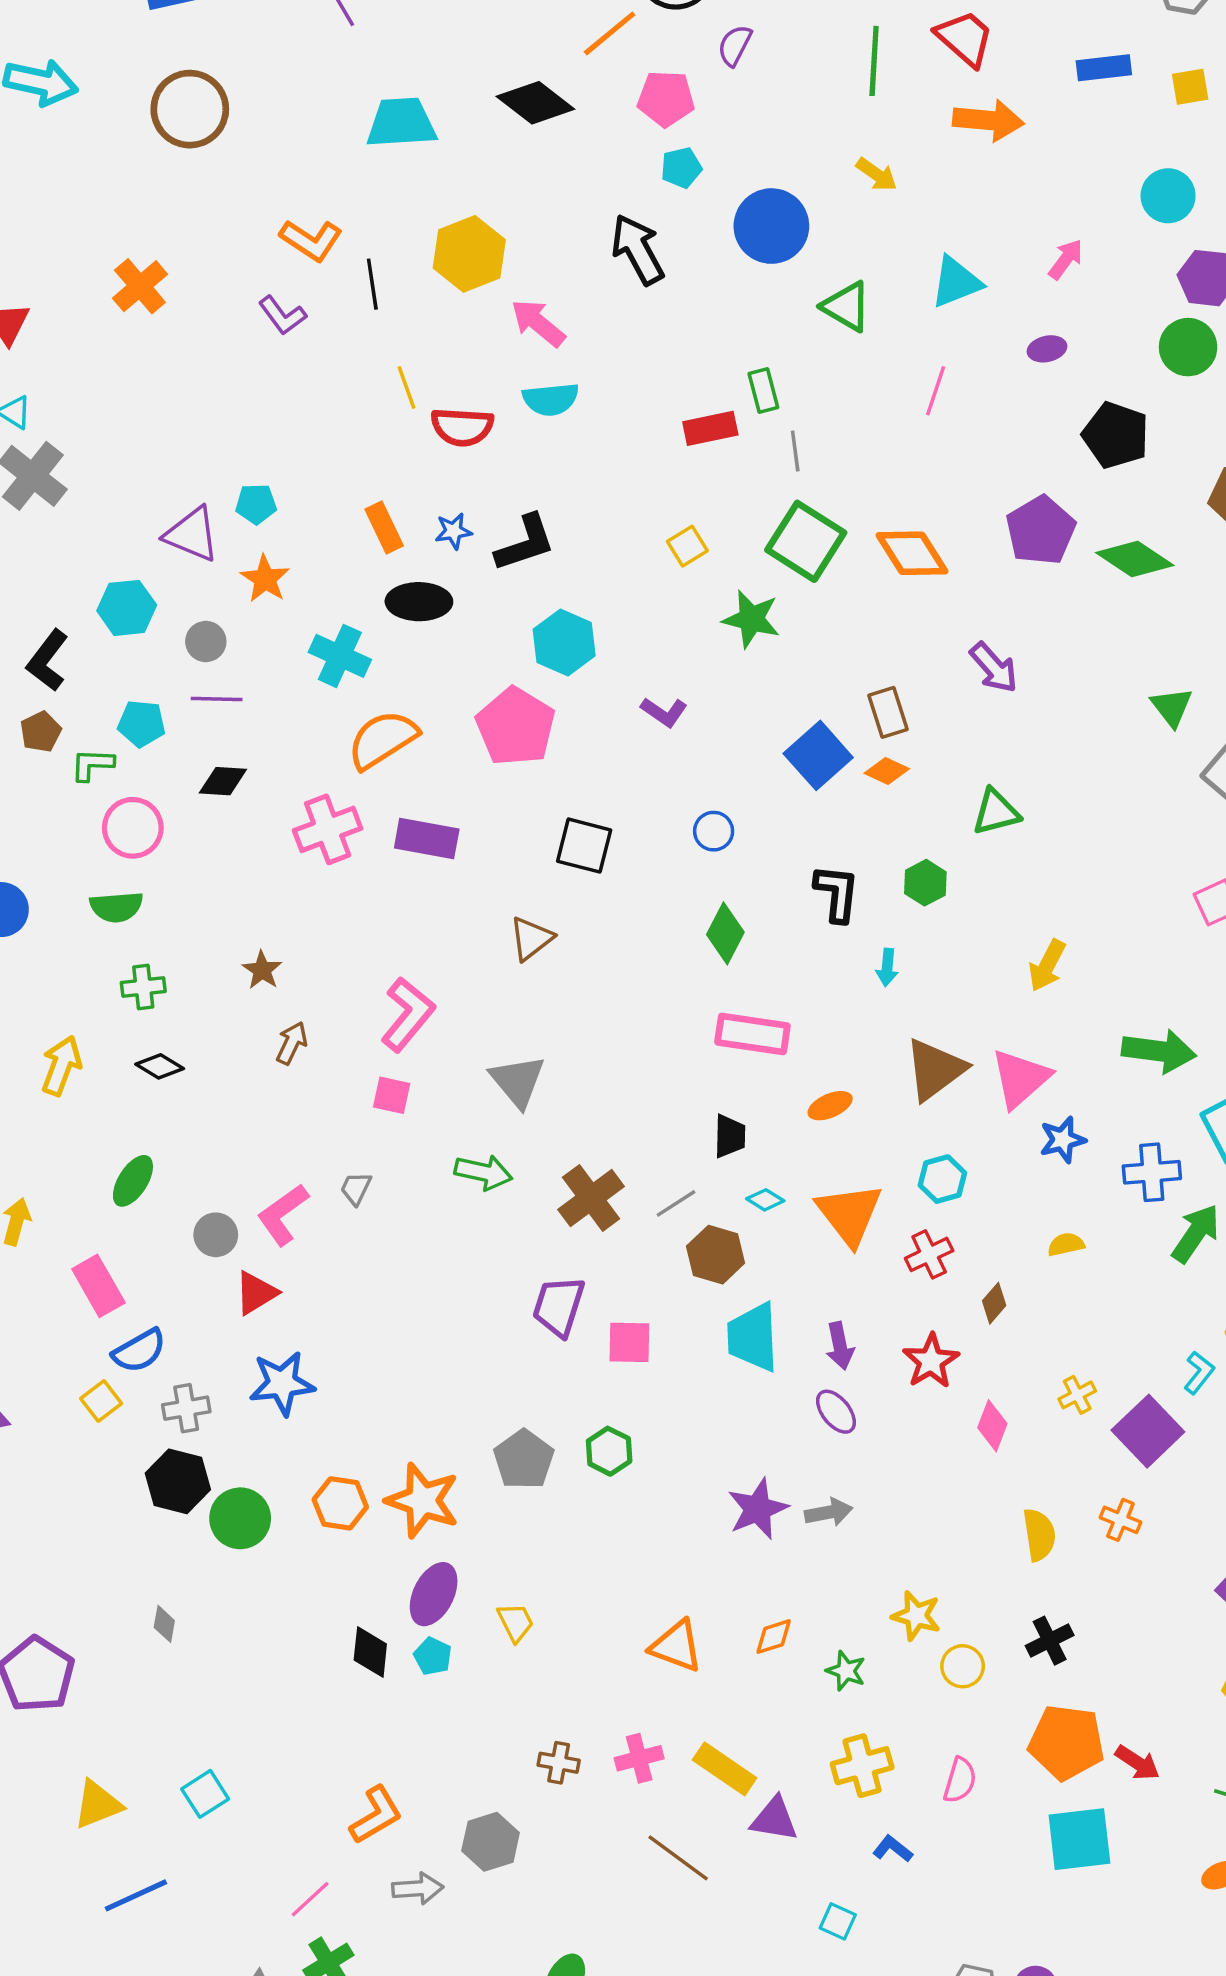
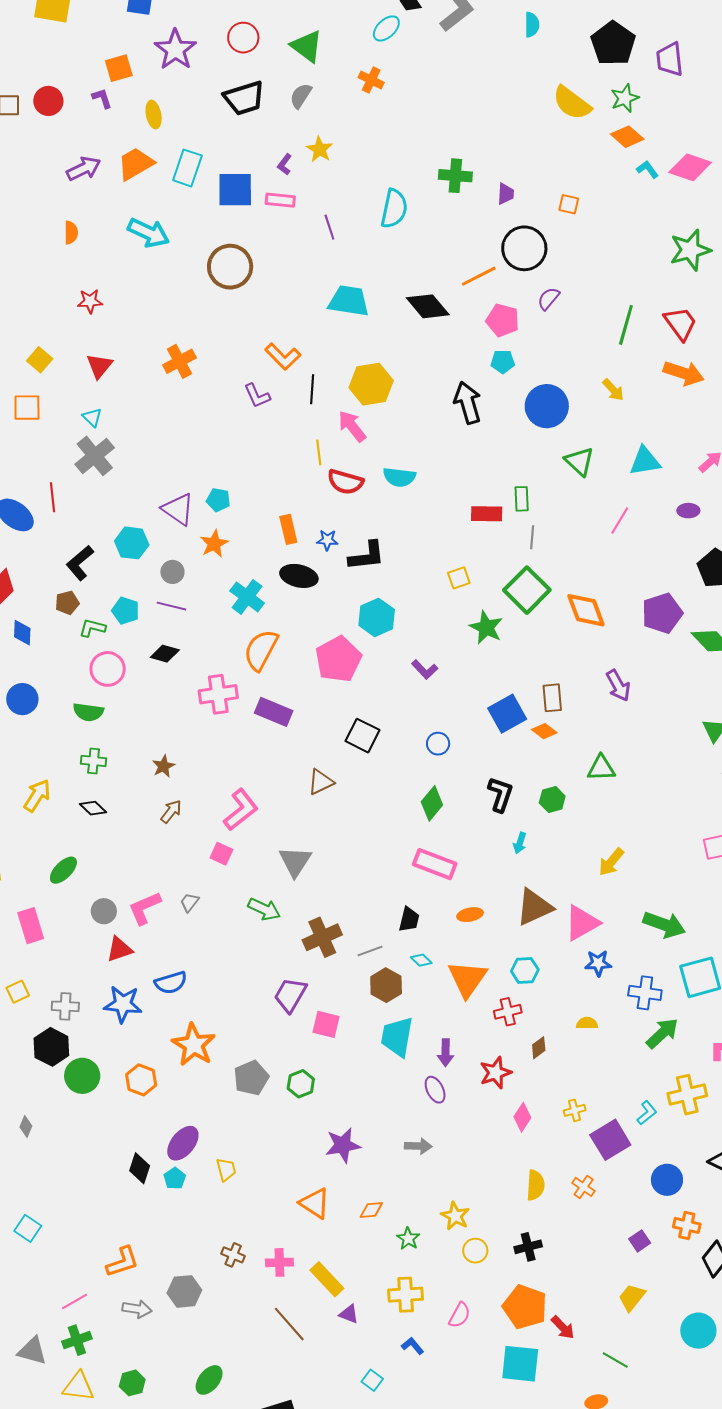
pink arrow: (538, 323) -> (352, 426), moved
orange semicircle: (383, 740) -> (261, 650), turned -42
blue semicircle: (139, 1351) -> (171, 983), moved
orange star: (423, 1500) -> (194, 1045), moved
purple star: (758, 1509) -> (343, 1145), moved
cyan square: (205, 1794) -> (28, 1228), turned -36
purple triangle: (774, 1819) -> (349, 1314), size x0.7

